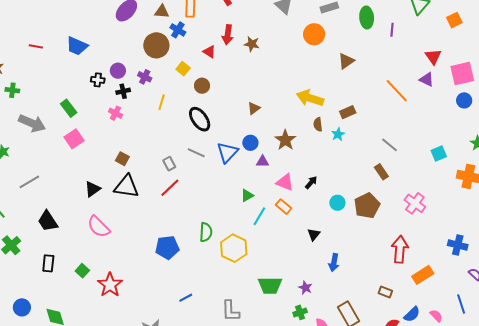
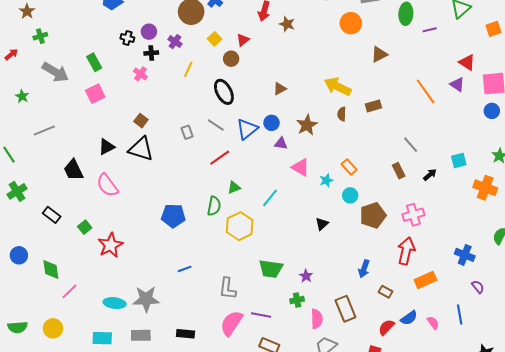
purple line: (392, 30) -> (430, 30), turned 64
red triangle: (209, 52) -> (243, 40), moved, turned 40
red triangle: (433, 57) -> (467, 62), turned -30
green cross: (12, 90) -> (40, 36), turned -32
cyan star: (338, 134) -> (326, 180), moved
black arrow: (311, 182) -> (430, 175), moved
red line: (170, 188) -> (220, 158), moved
green triangle: (247, 195) -> (234, 187), moved
pink cross: (415, 203) -> (413, 215), moved, turned 30
brown pentagon: (367, 206) -> (373, 215), moved
orange rectangle: (284, 207) -> (349, 167), moved
black trapezoid: (48, 221) -> (73, 170), moved
blue arrow: (334, 262) -> (364, 269), moved
black rectangle: (48, 263) -> (52, 215), turned -66

